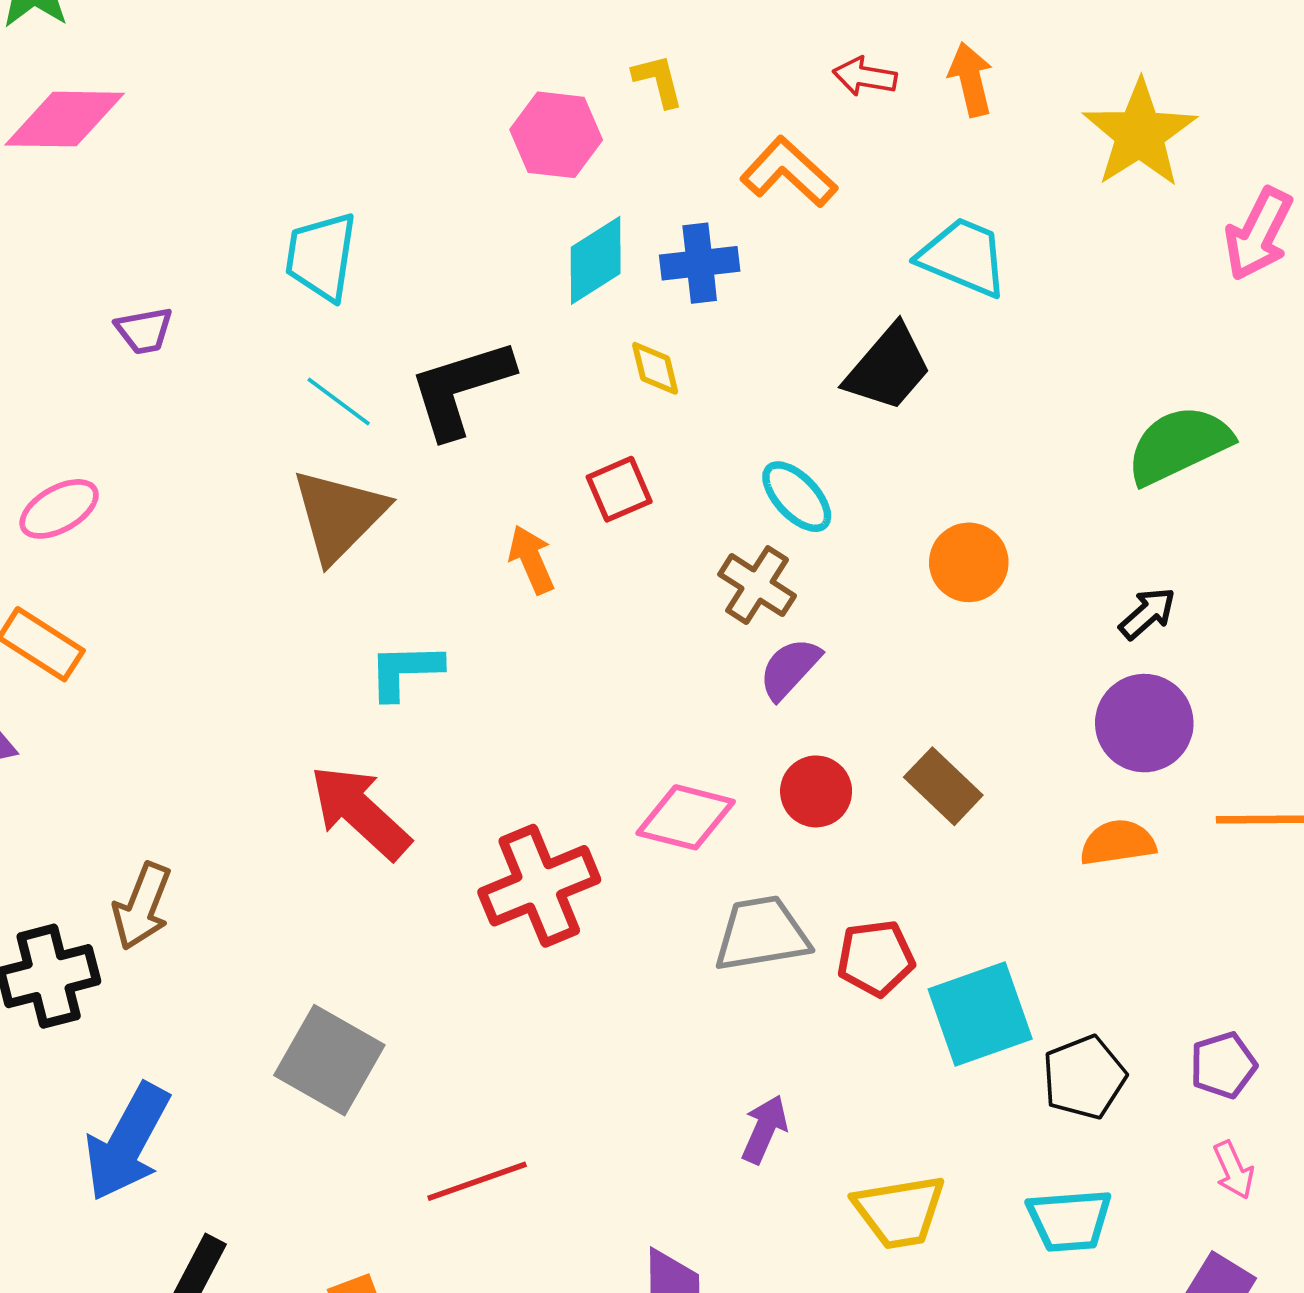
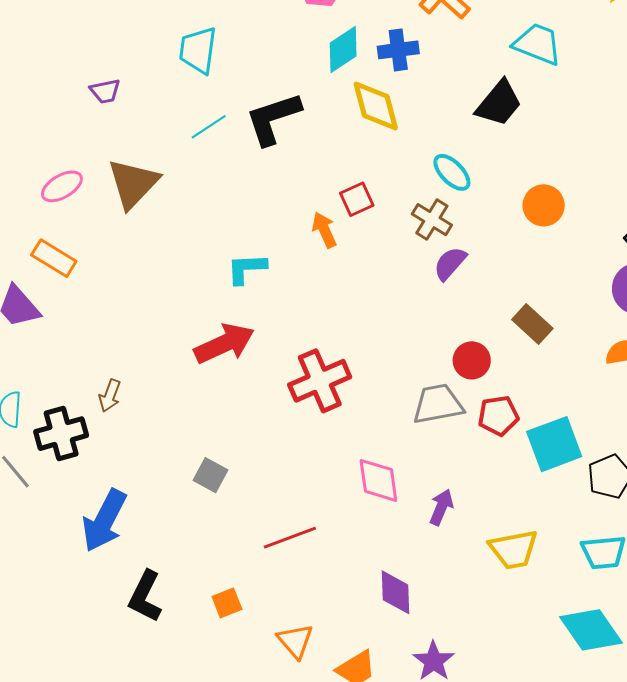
yellow diamond: (655, 368) -> (376, 106), size x1.8
cyan line: (339, 401) -> (209, 127), turned -69
red square: (619, 489) -> (357, 199), moved
brown triangle: (339, 515) -> (133, 183), moved
orange arrow: (531, 559) -> (324, 230), moved
red circle: (816, 791) -> (472, 360), moved
red arrow: (360, 812) -> (224, 344), turned 114
pink diamond: (686, 817) -> (378, 480), moved, turned 69
brown arrow: (142, 906) -> (110, 396), size x0.7
gray square: (329, 1060) -> (210, 475), size x0.6

